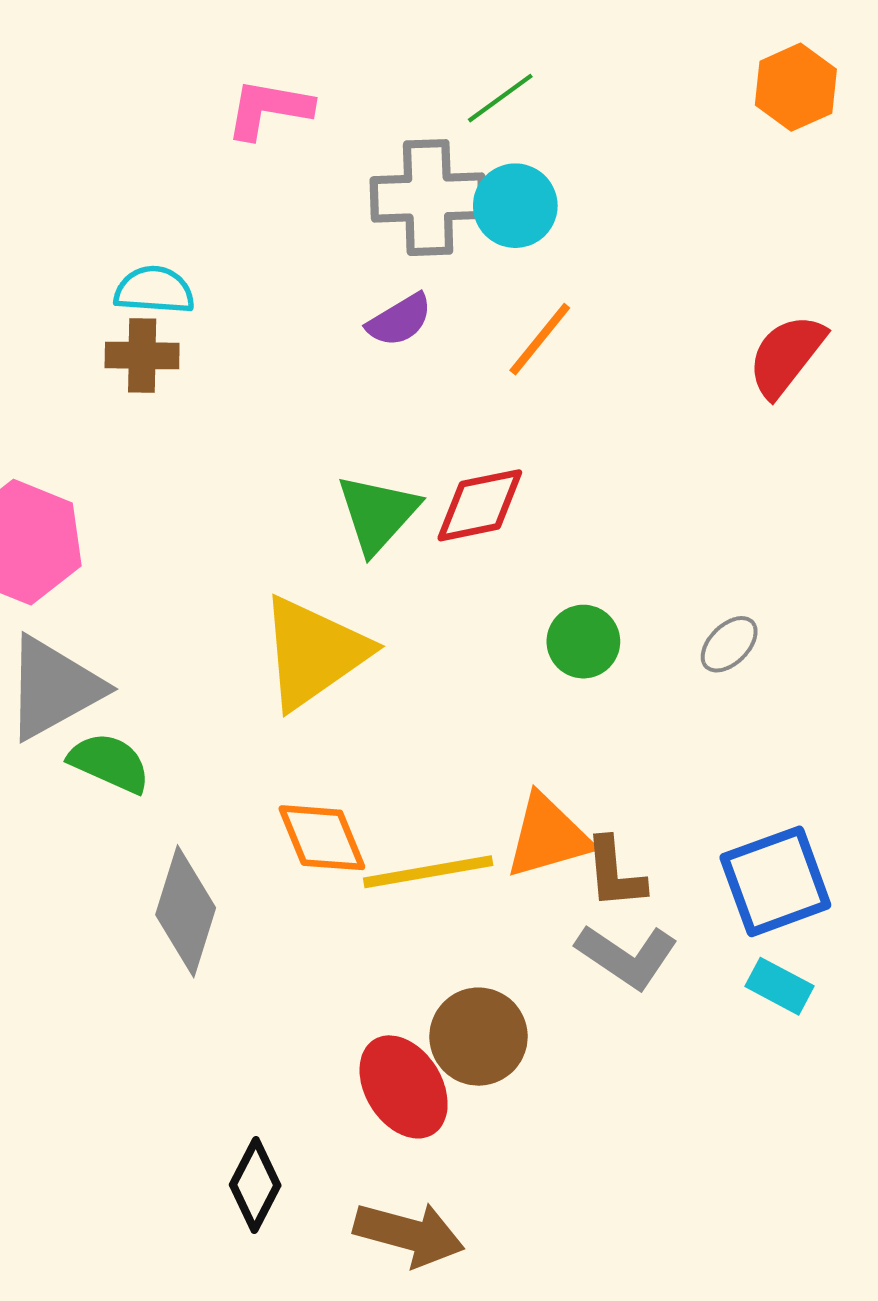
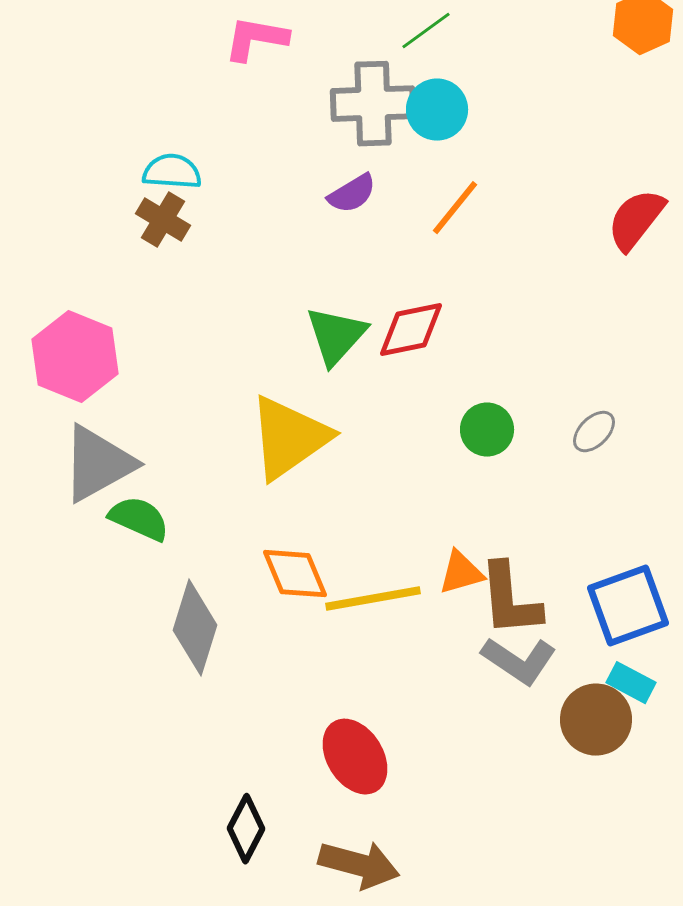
brown cross: (142, 356) -> (163, 220), turned 30
orange triangle: (548, 836) -> (461, 573), size x0.7
brown L-shape: (615, 873) -> (510, 600), size x1.4
brown circle: (479, 1037) -> (596, 720), moved

